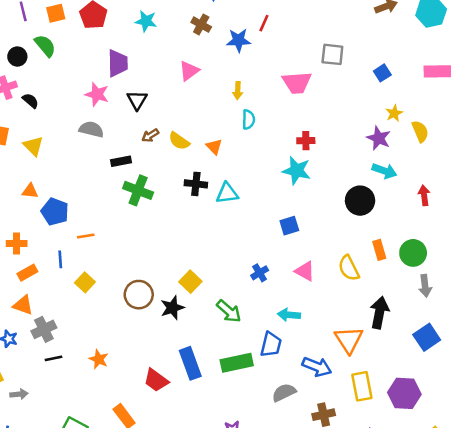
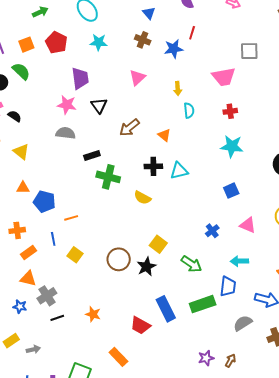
brown arrow: (150, 135) -> (129, 128), moved, size x1.5
yellow semicircle: (179, 141) -> (142, 198), moved
red cross: (306, 141) -> (230, 111), moved

